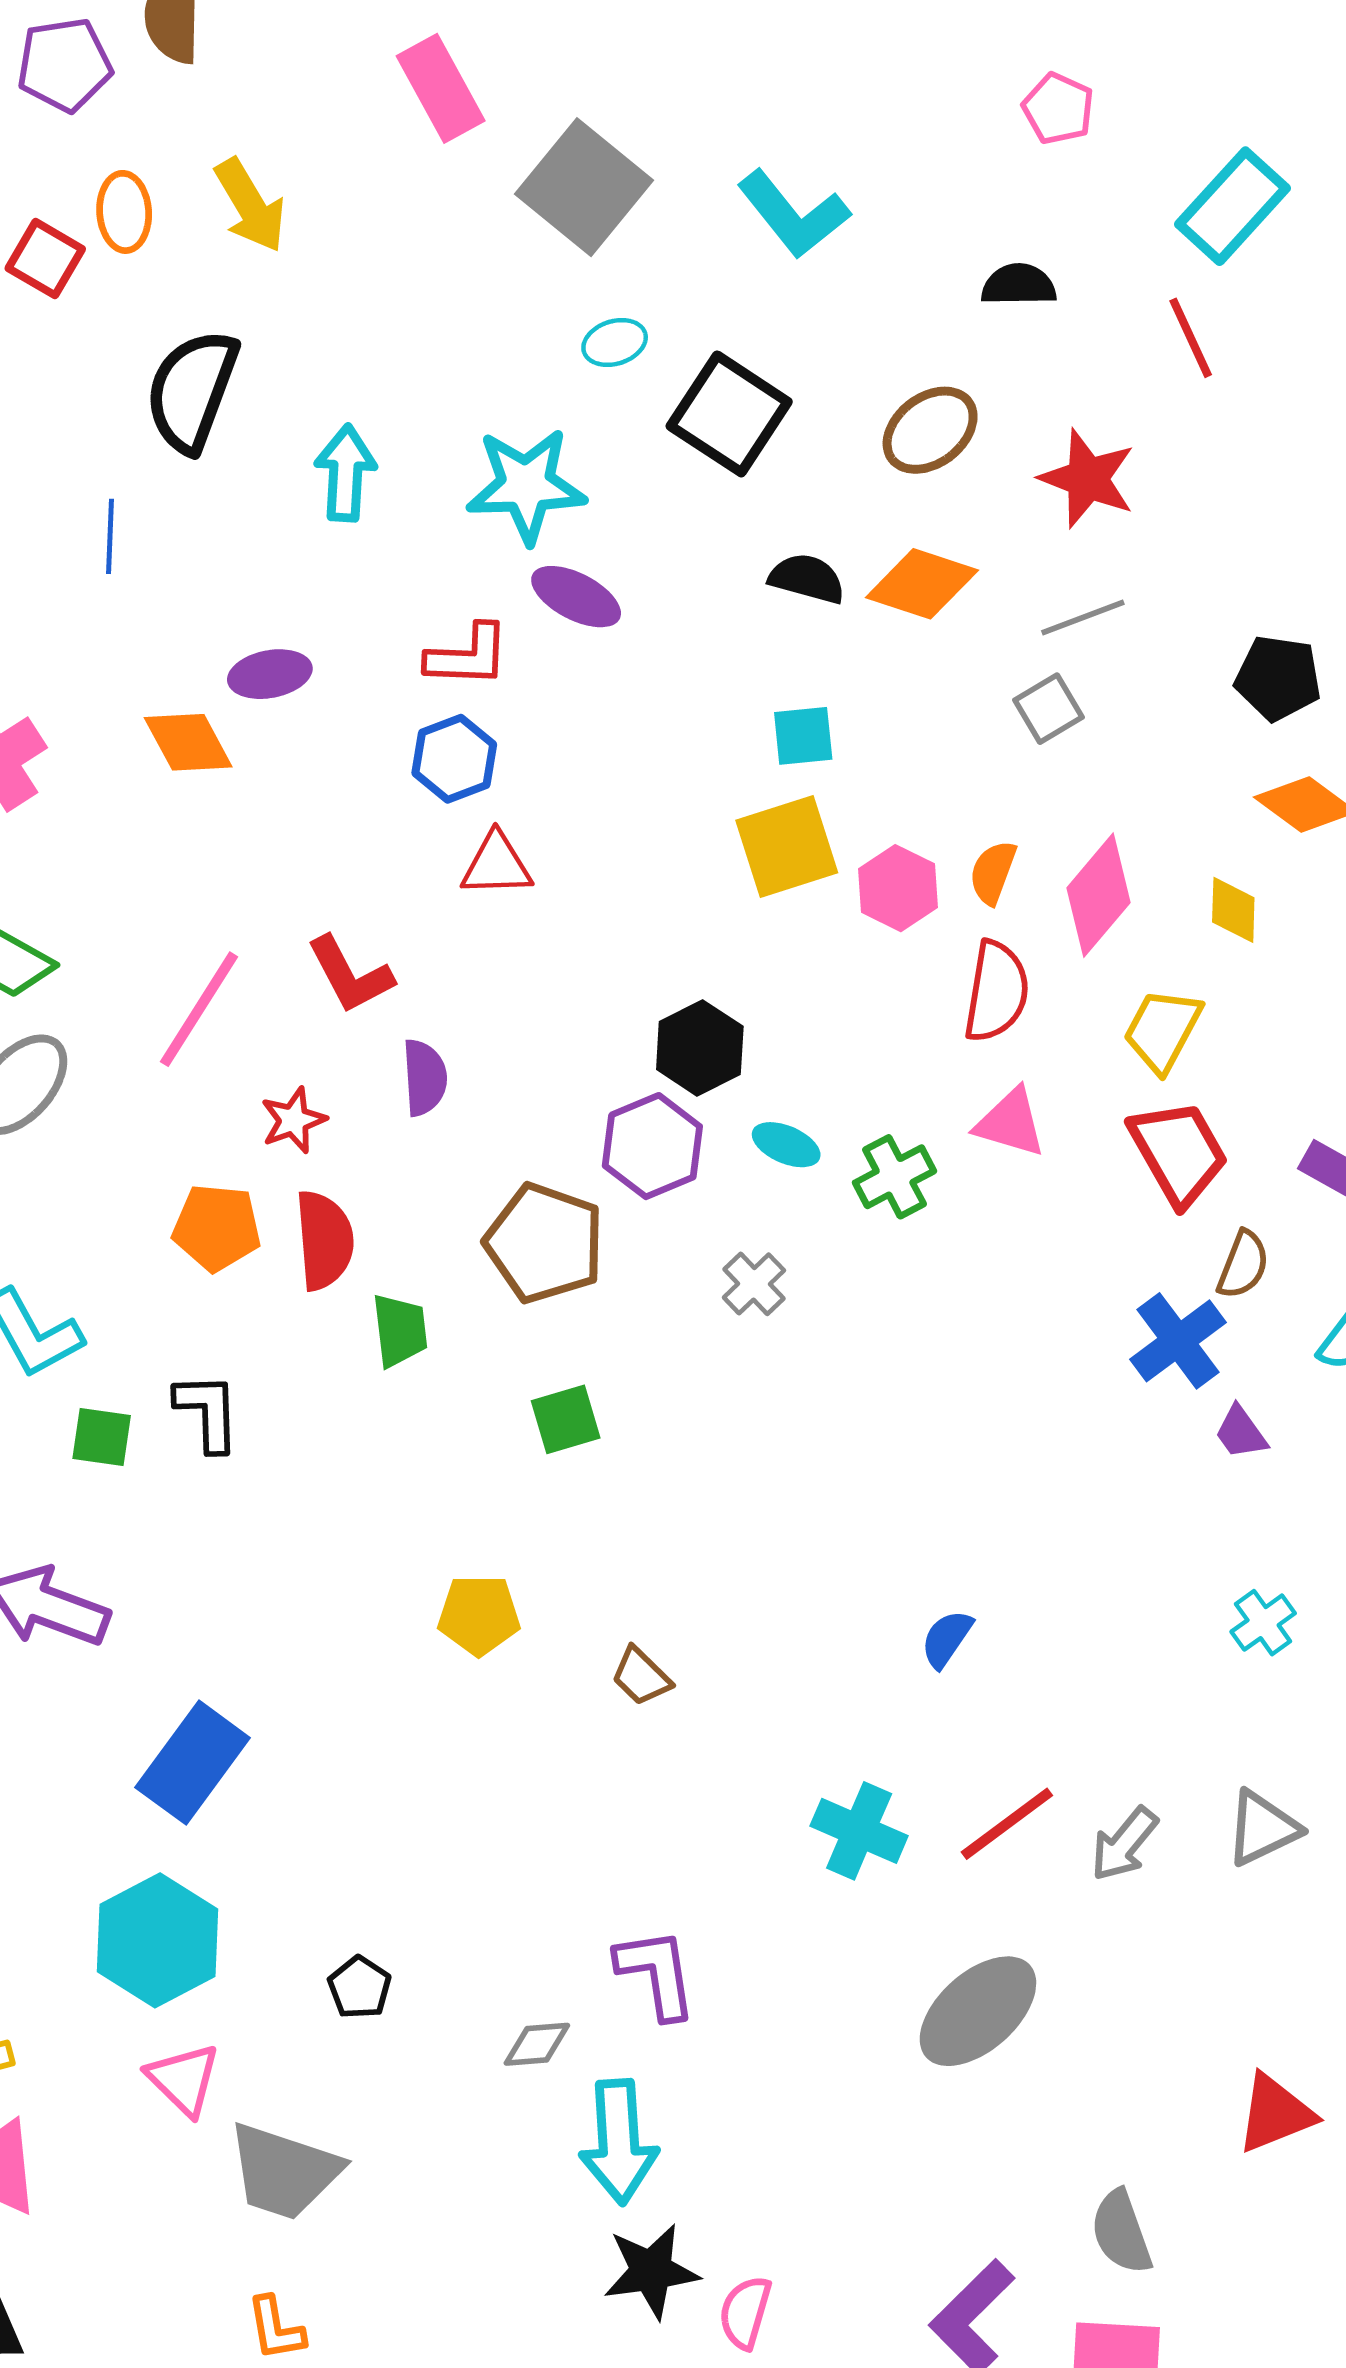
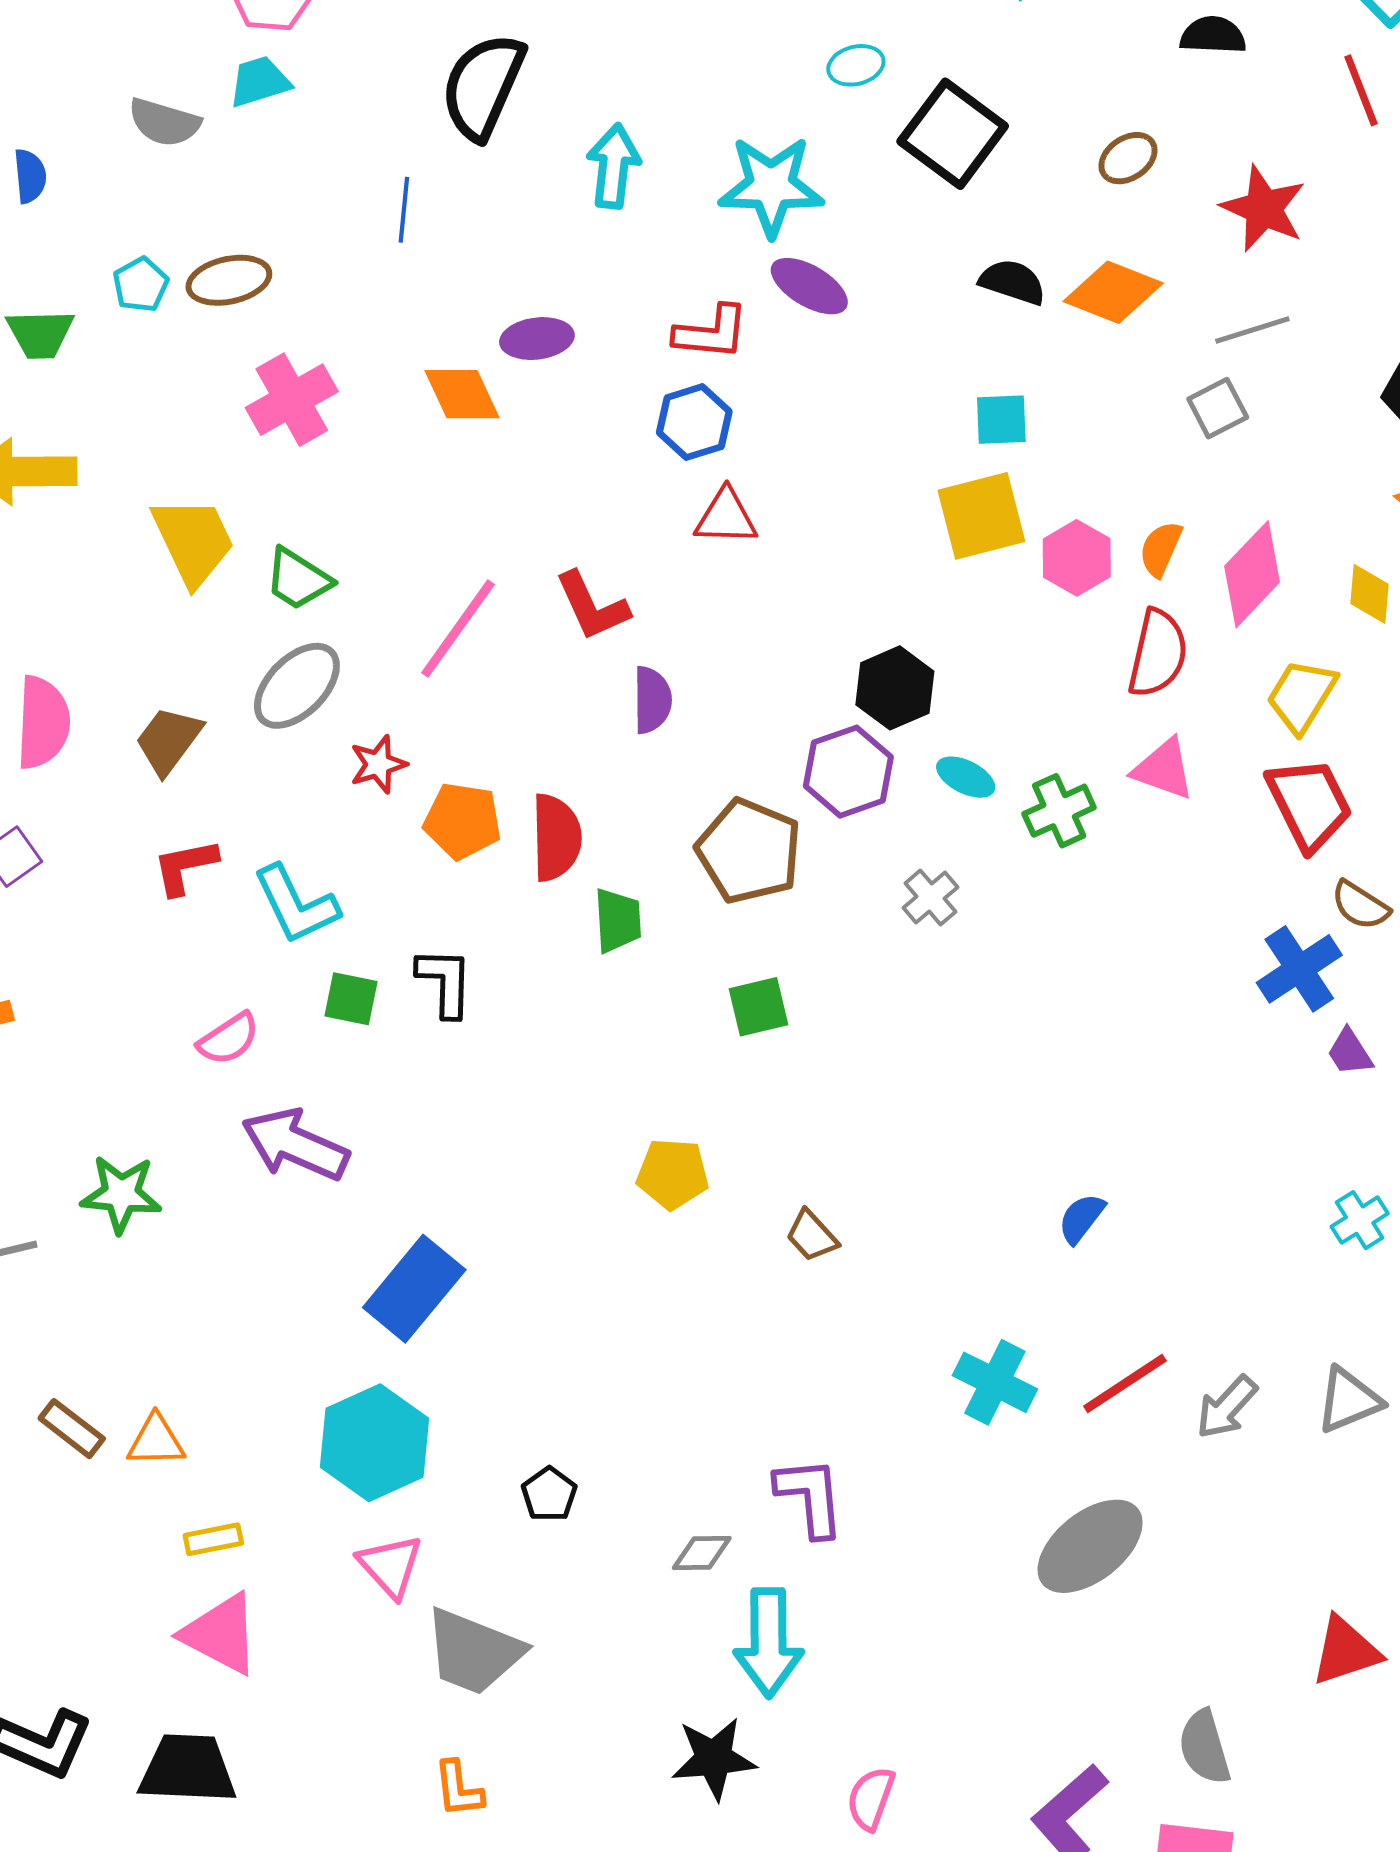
brown ellipse: (930, 430) -> (1128, 158), size x0.7
red star: (293, 1120) -> (378, 764), moved
brown semicircle: (1243, 1265) -> (1360, 905), turned 98
black star: (651, 2271) -> (714, 1758), moved

